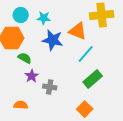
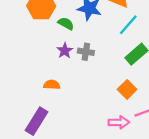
green semicircle: (25, 58) -> (66, 24), moved
gray cross: (50, 87) -> (86, 52), moved

